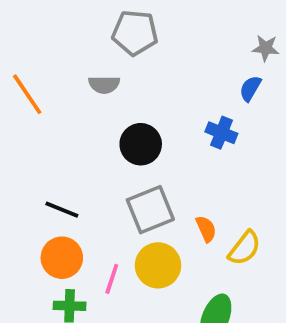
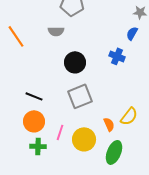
orange semicircle: (206, 229) -> (109, 124), moved
yellow circle: (158, 265) -> (84, 139), moved

